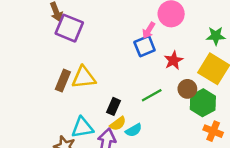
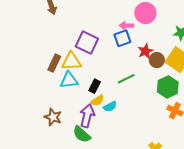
purple square: (69, 28) -> (87, 43), moved
pink arrow: (149, 30) -> (126, 26), turned 56
brown circle: (187, 89) -> (157, 60), moved
cyan triangle: (82, 128) -> (69, 80), moved

